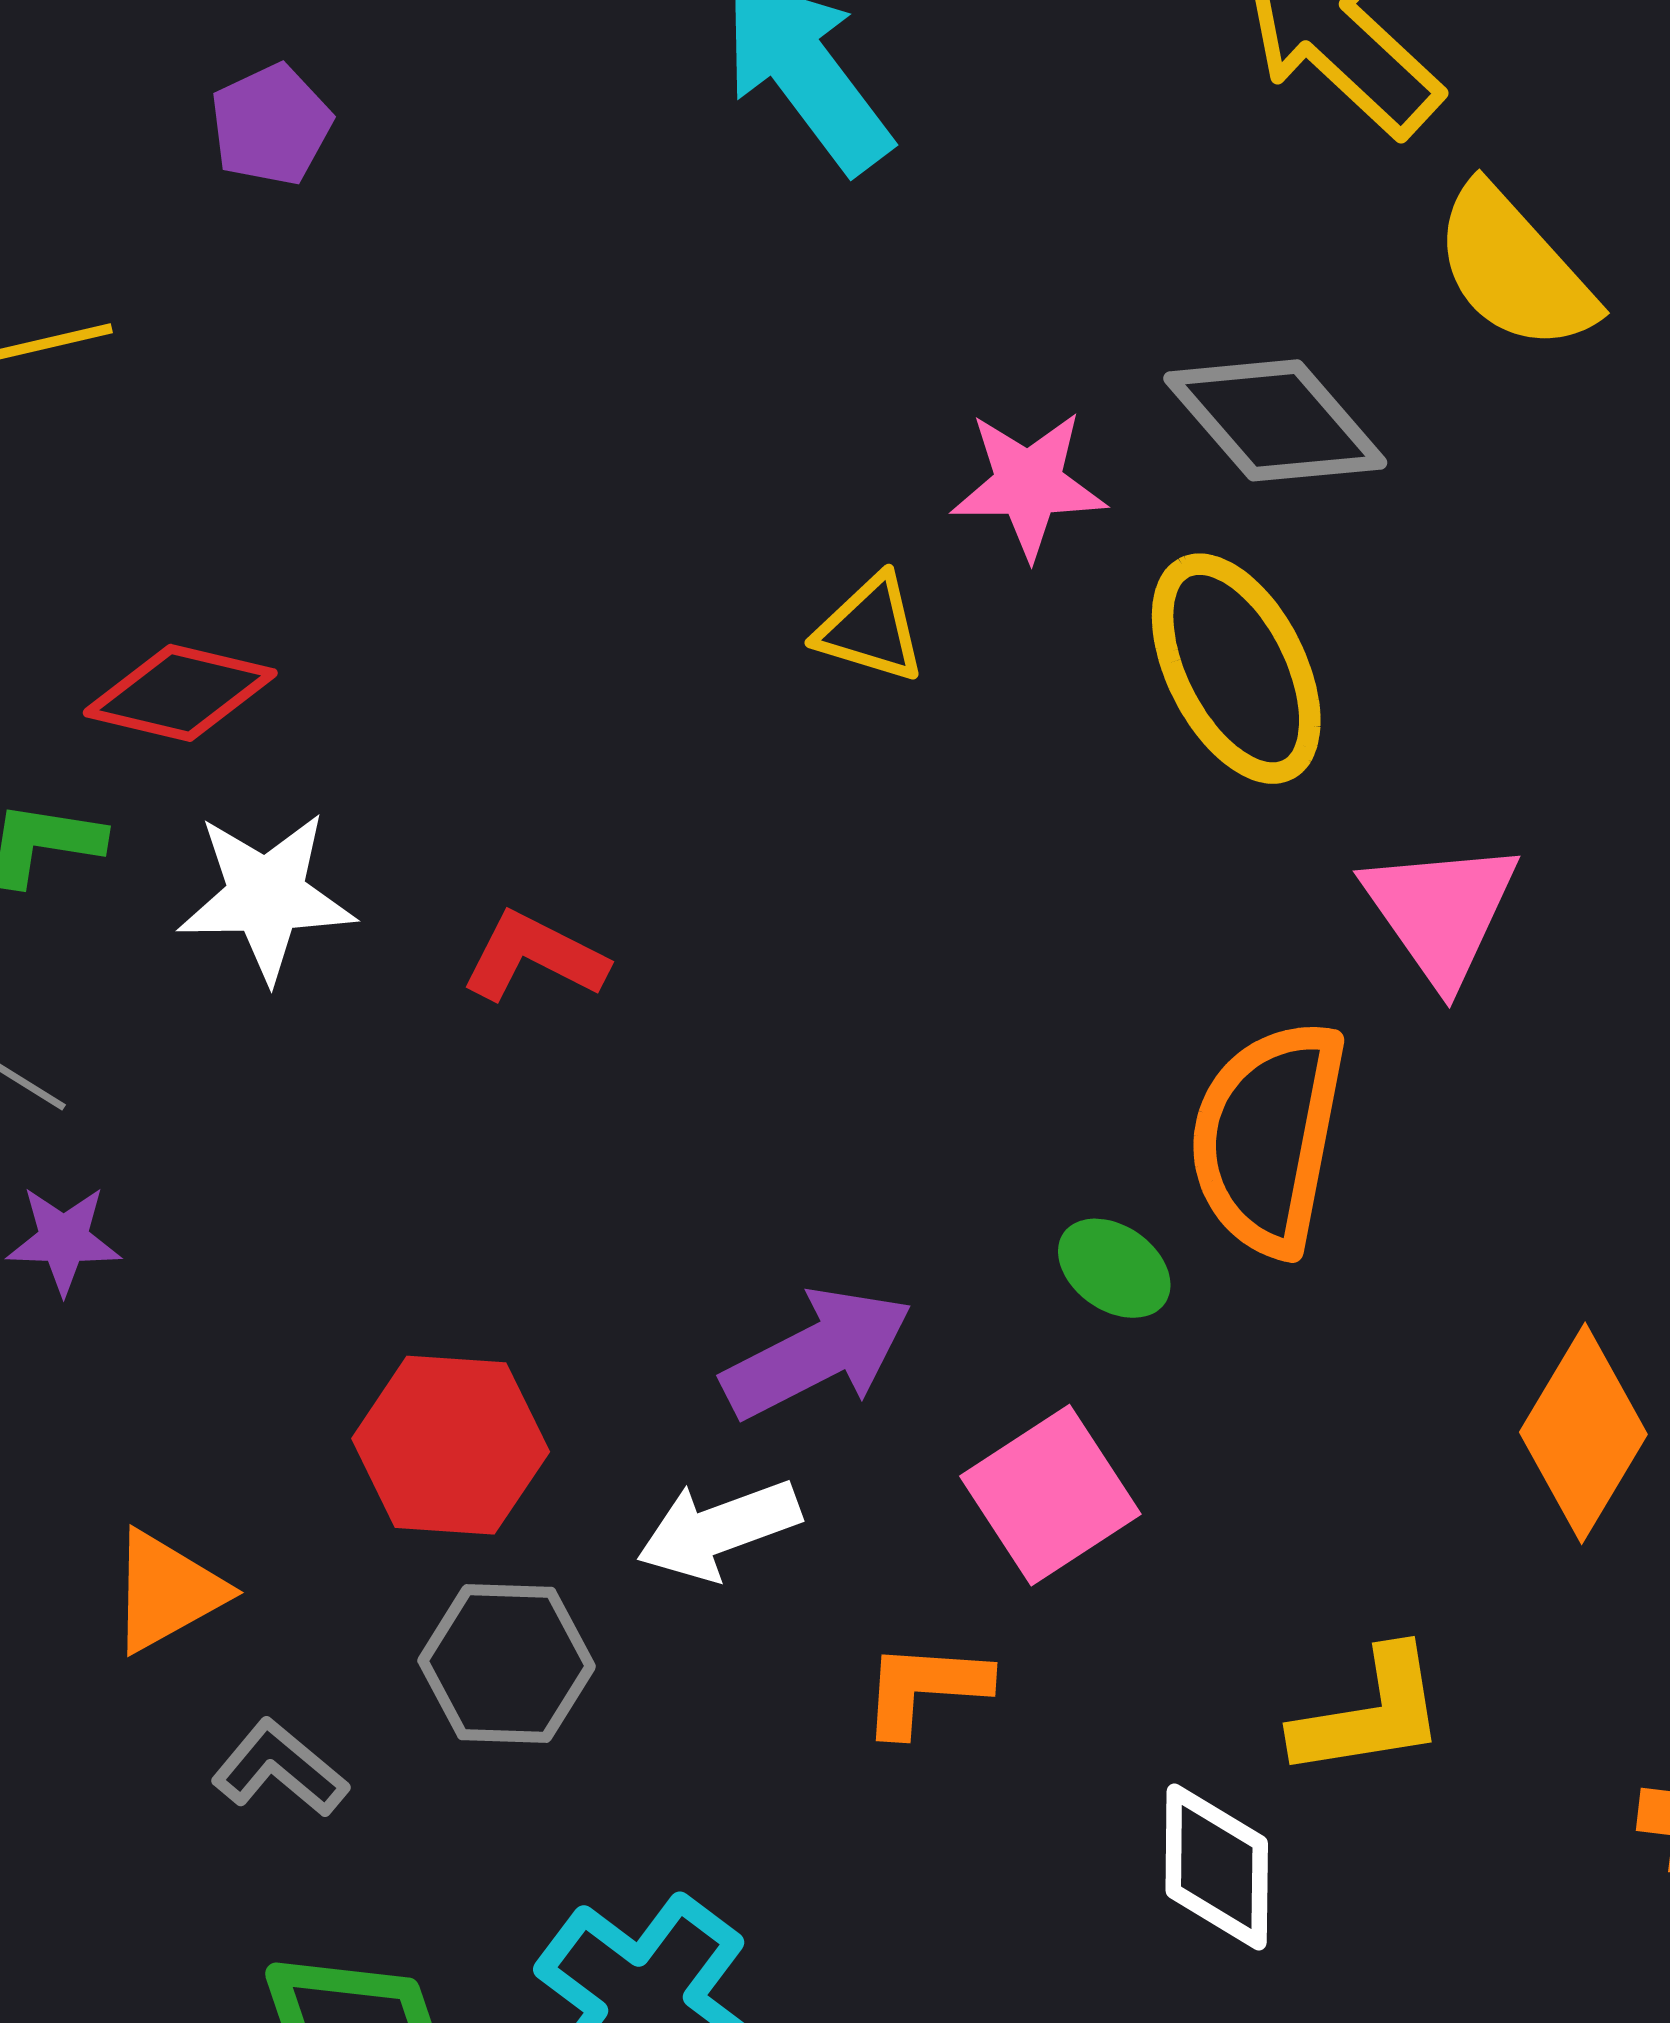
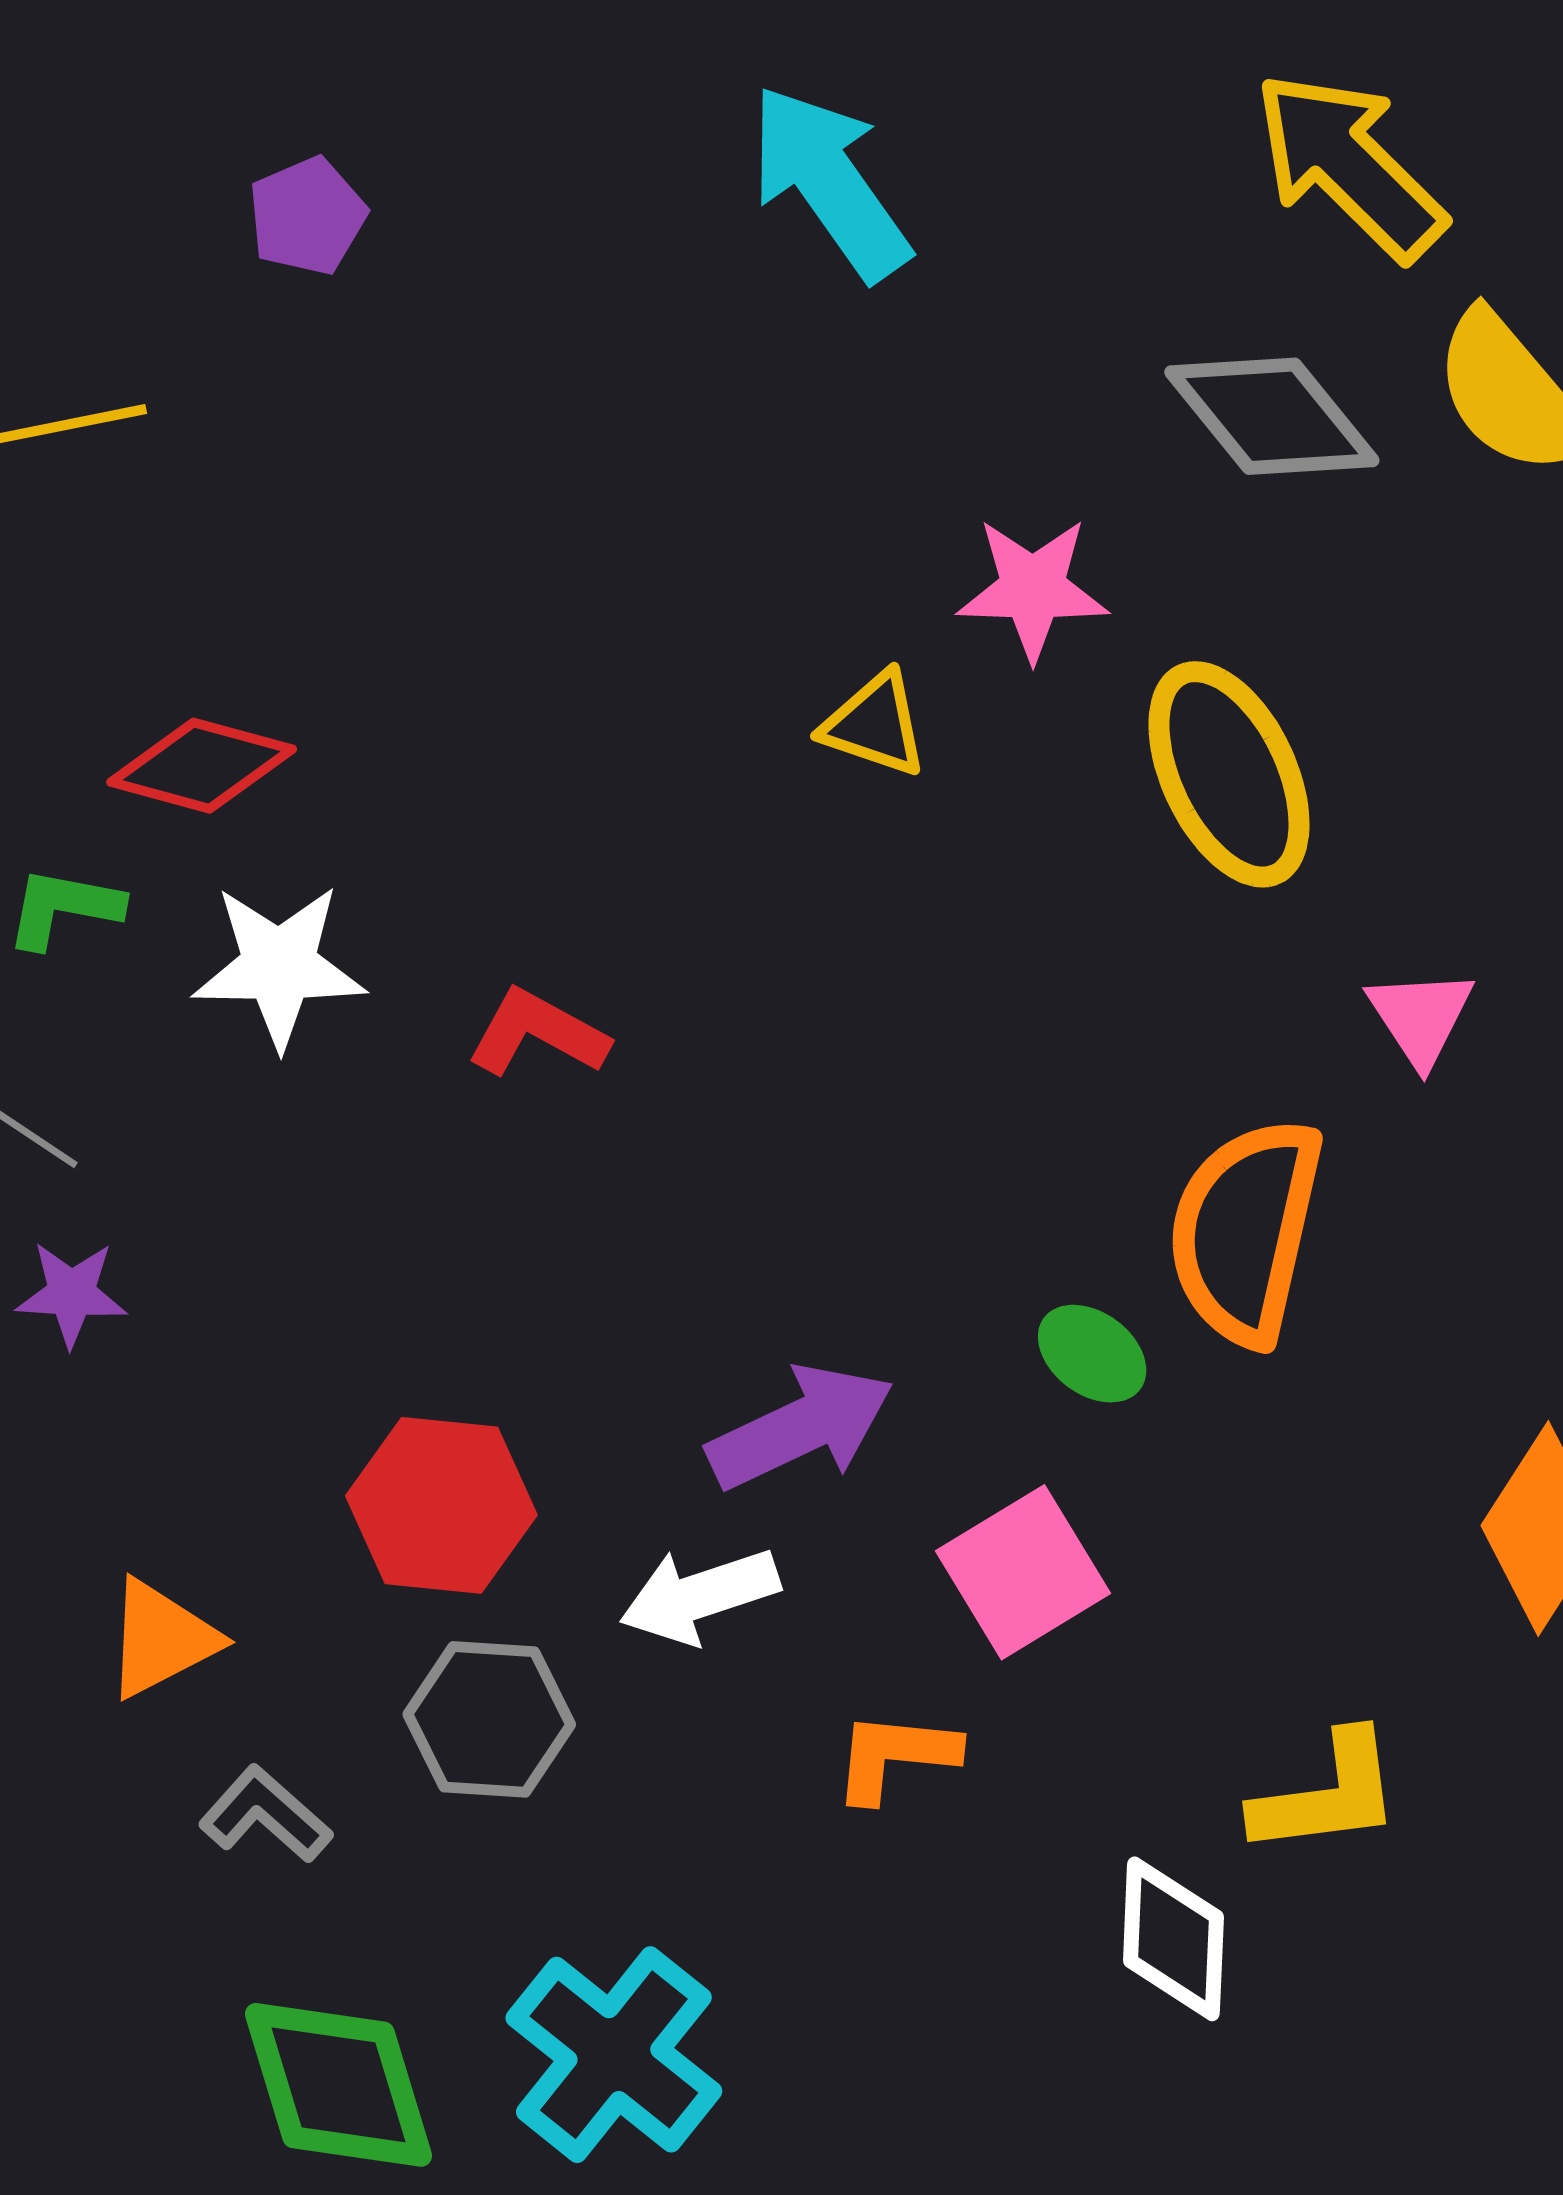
gray diamond: (1275, 420) -> (1272, 416), moved
pink triangle: (1441, 912) -> (1421, 1017), size x0.7

